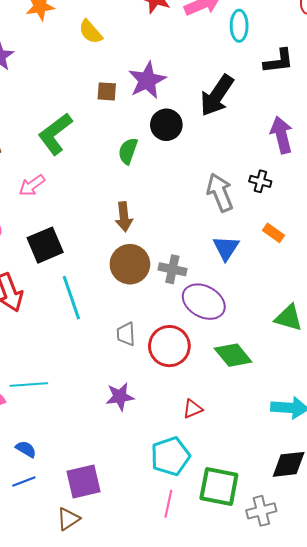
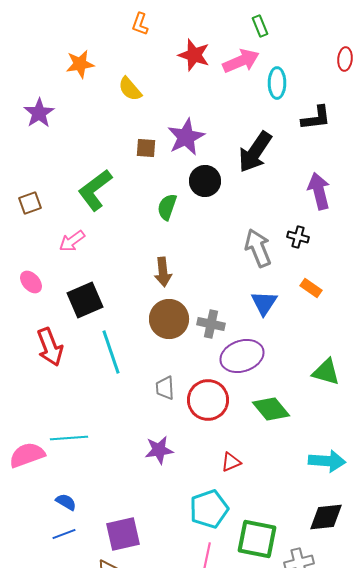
purple ellipse: (204, 302) -> (242, 356), turned -48

